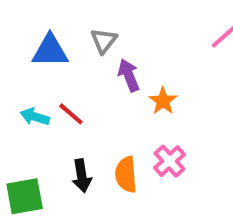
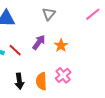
gray triangle: (104, 41) -> (49, 14), moved
purple arrow: (129, 75) -> (39, 42), moved, turned 56

